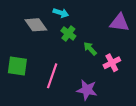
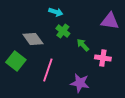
gray diamond: (36, 25) -> (33, 39), moved
pink cross: (112, 63) -> (103, 58), turned 35
green square: (17, 66) -> (16, 61), turned 30

